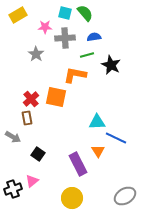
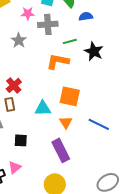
blue semicircle: (94, 37) -> (86, 16), moved
orange square: (56, 97) -> (70, 96), moved
cyan triangle: (97, 122) -> (43, 108), moved
orange triangle: (98, 151) -> (66, 122), moved
black square: (38, 154) -> (21, 140), turned -32

